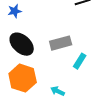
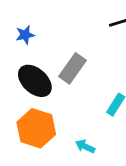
gray rectangle: (61, 43) -> (72, 68), moved, turned -40

